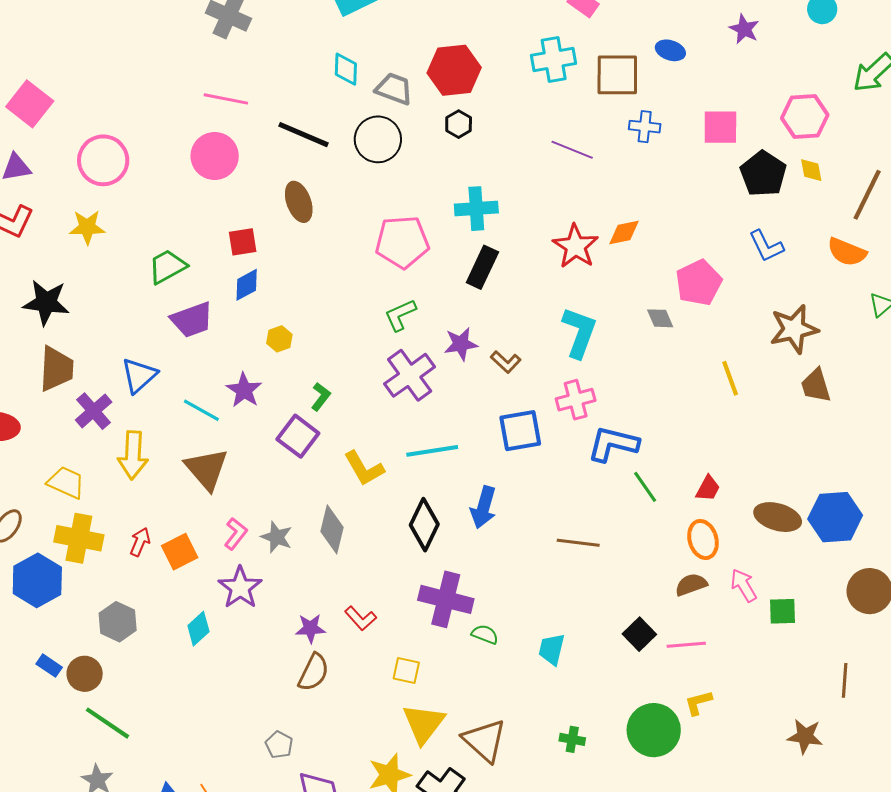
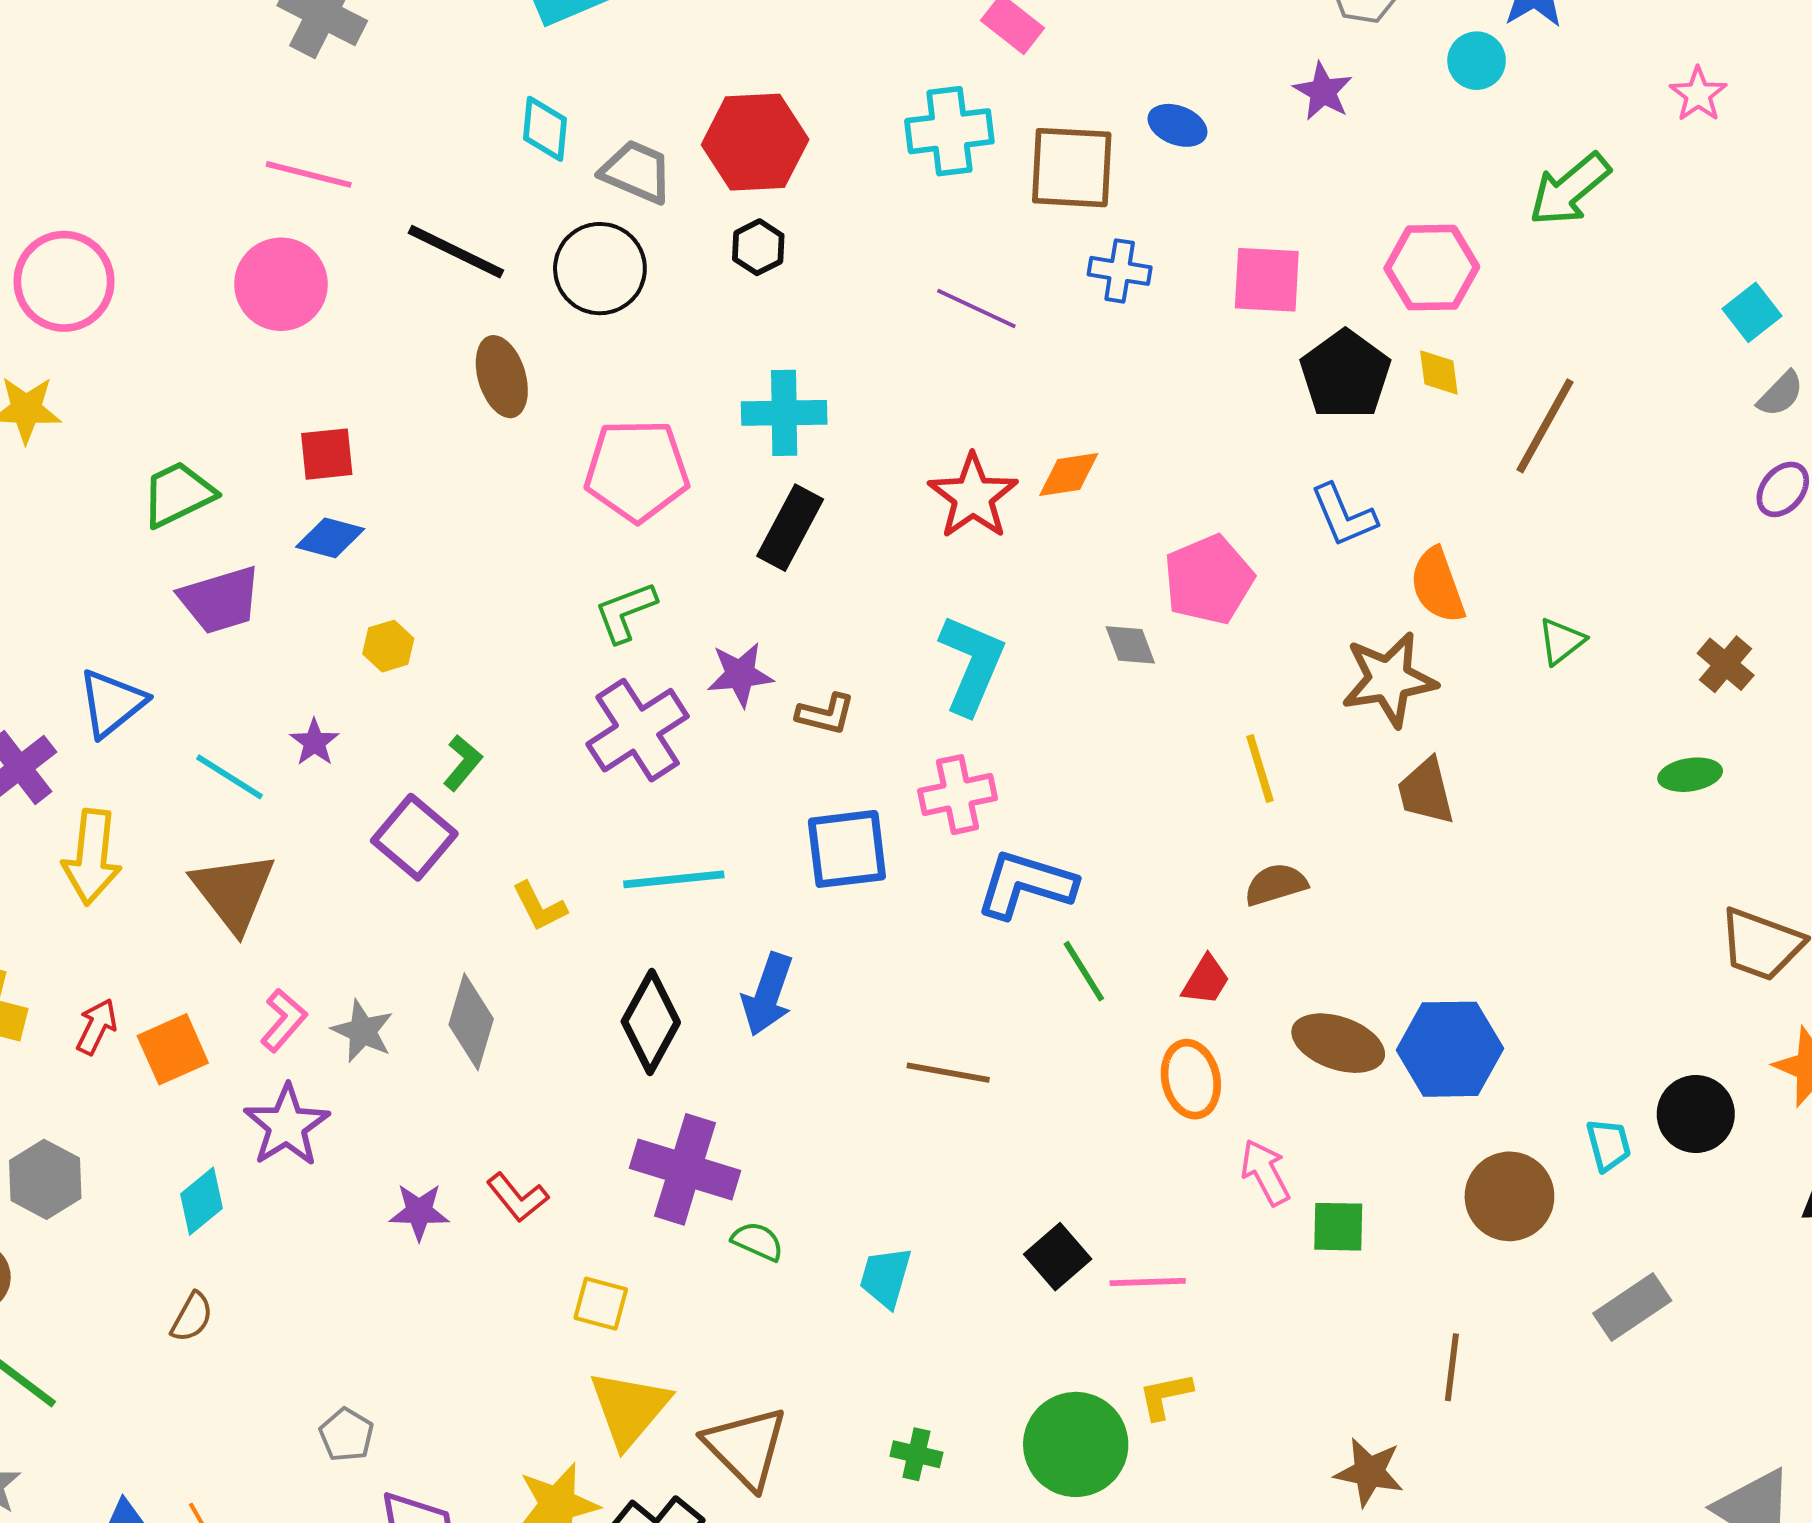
brown ellipse: (299, 202) -> (502, 377), moved
orange semicircle: (847, 252) -> (1438, 585), moved, turned 45
blue diamond: (247, 285) -> (330, 538), turned 40
brown L-shape: (506, 362) -> (826, 714), turned -32
purple star: (244, 390) -> (314, 742), size x0.7
yellow L-shape: (364, 468) -> (539, 907), size x0.7
brown semicircle: (691, 585) -> (1276, 884), moved
brown semicircle: (314, 672) -> (192, 1317), moved, size x0.7

